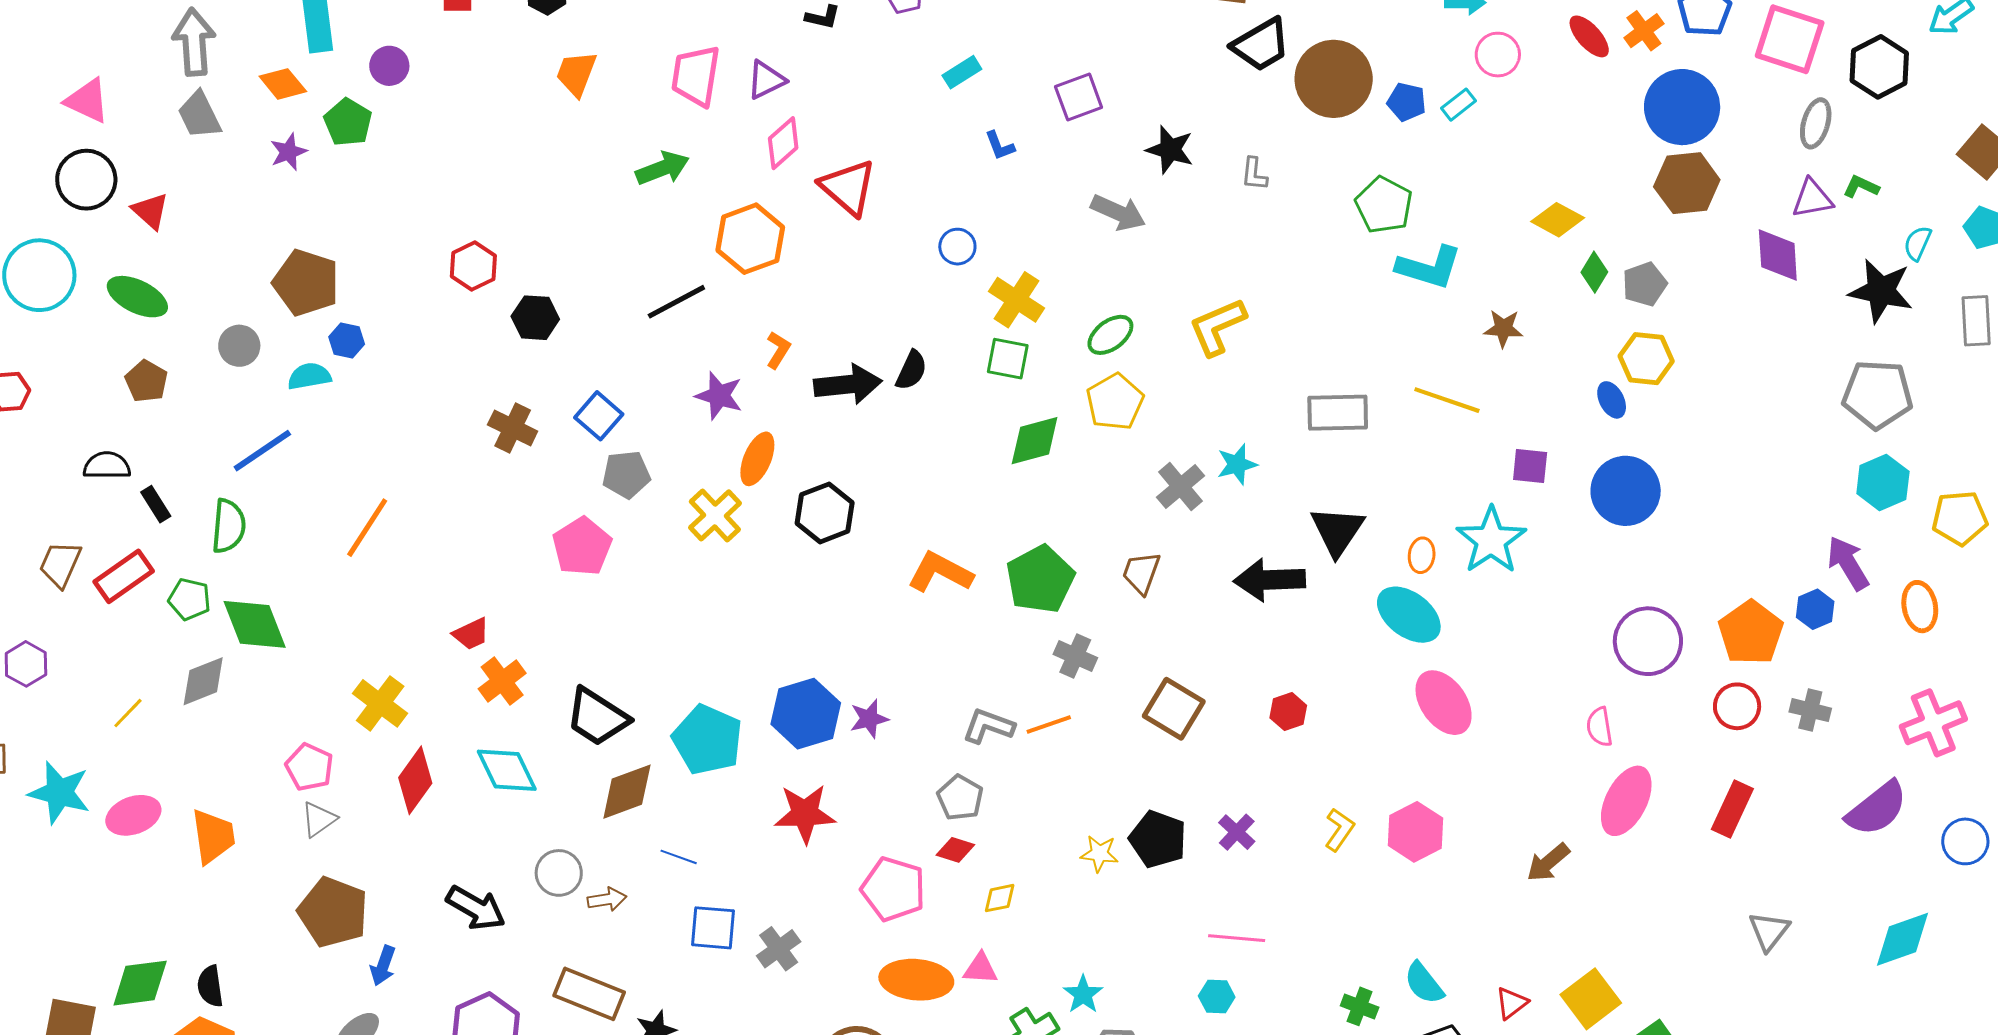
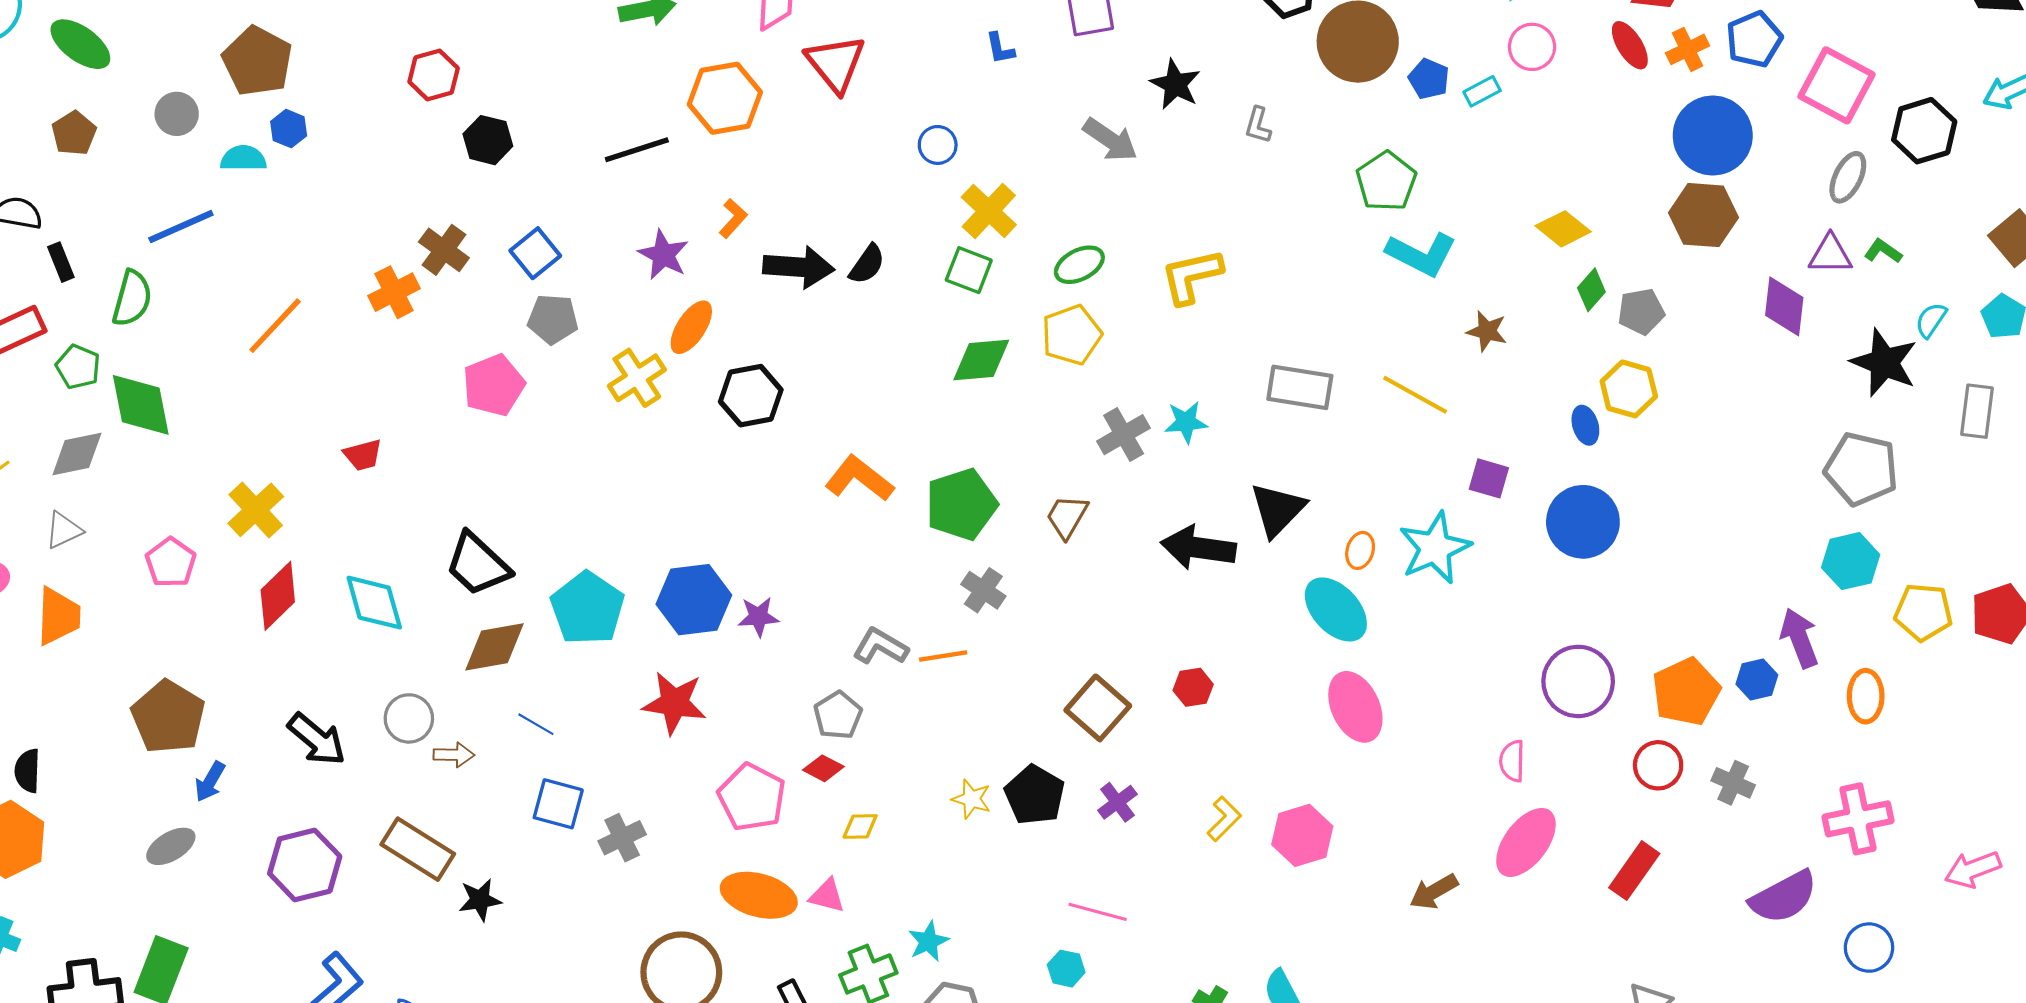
orange cross: (502, 681) -> (394, 292), moved
brown square: (1174, 709) -> (1098, 708), moved
gray triangle: (319, 819) -> (64, 530), moved

